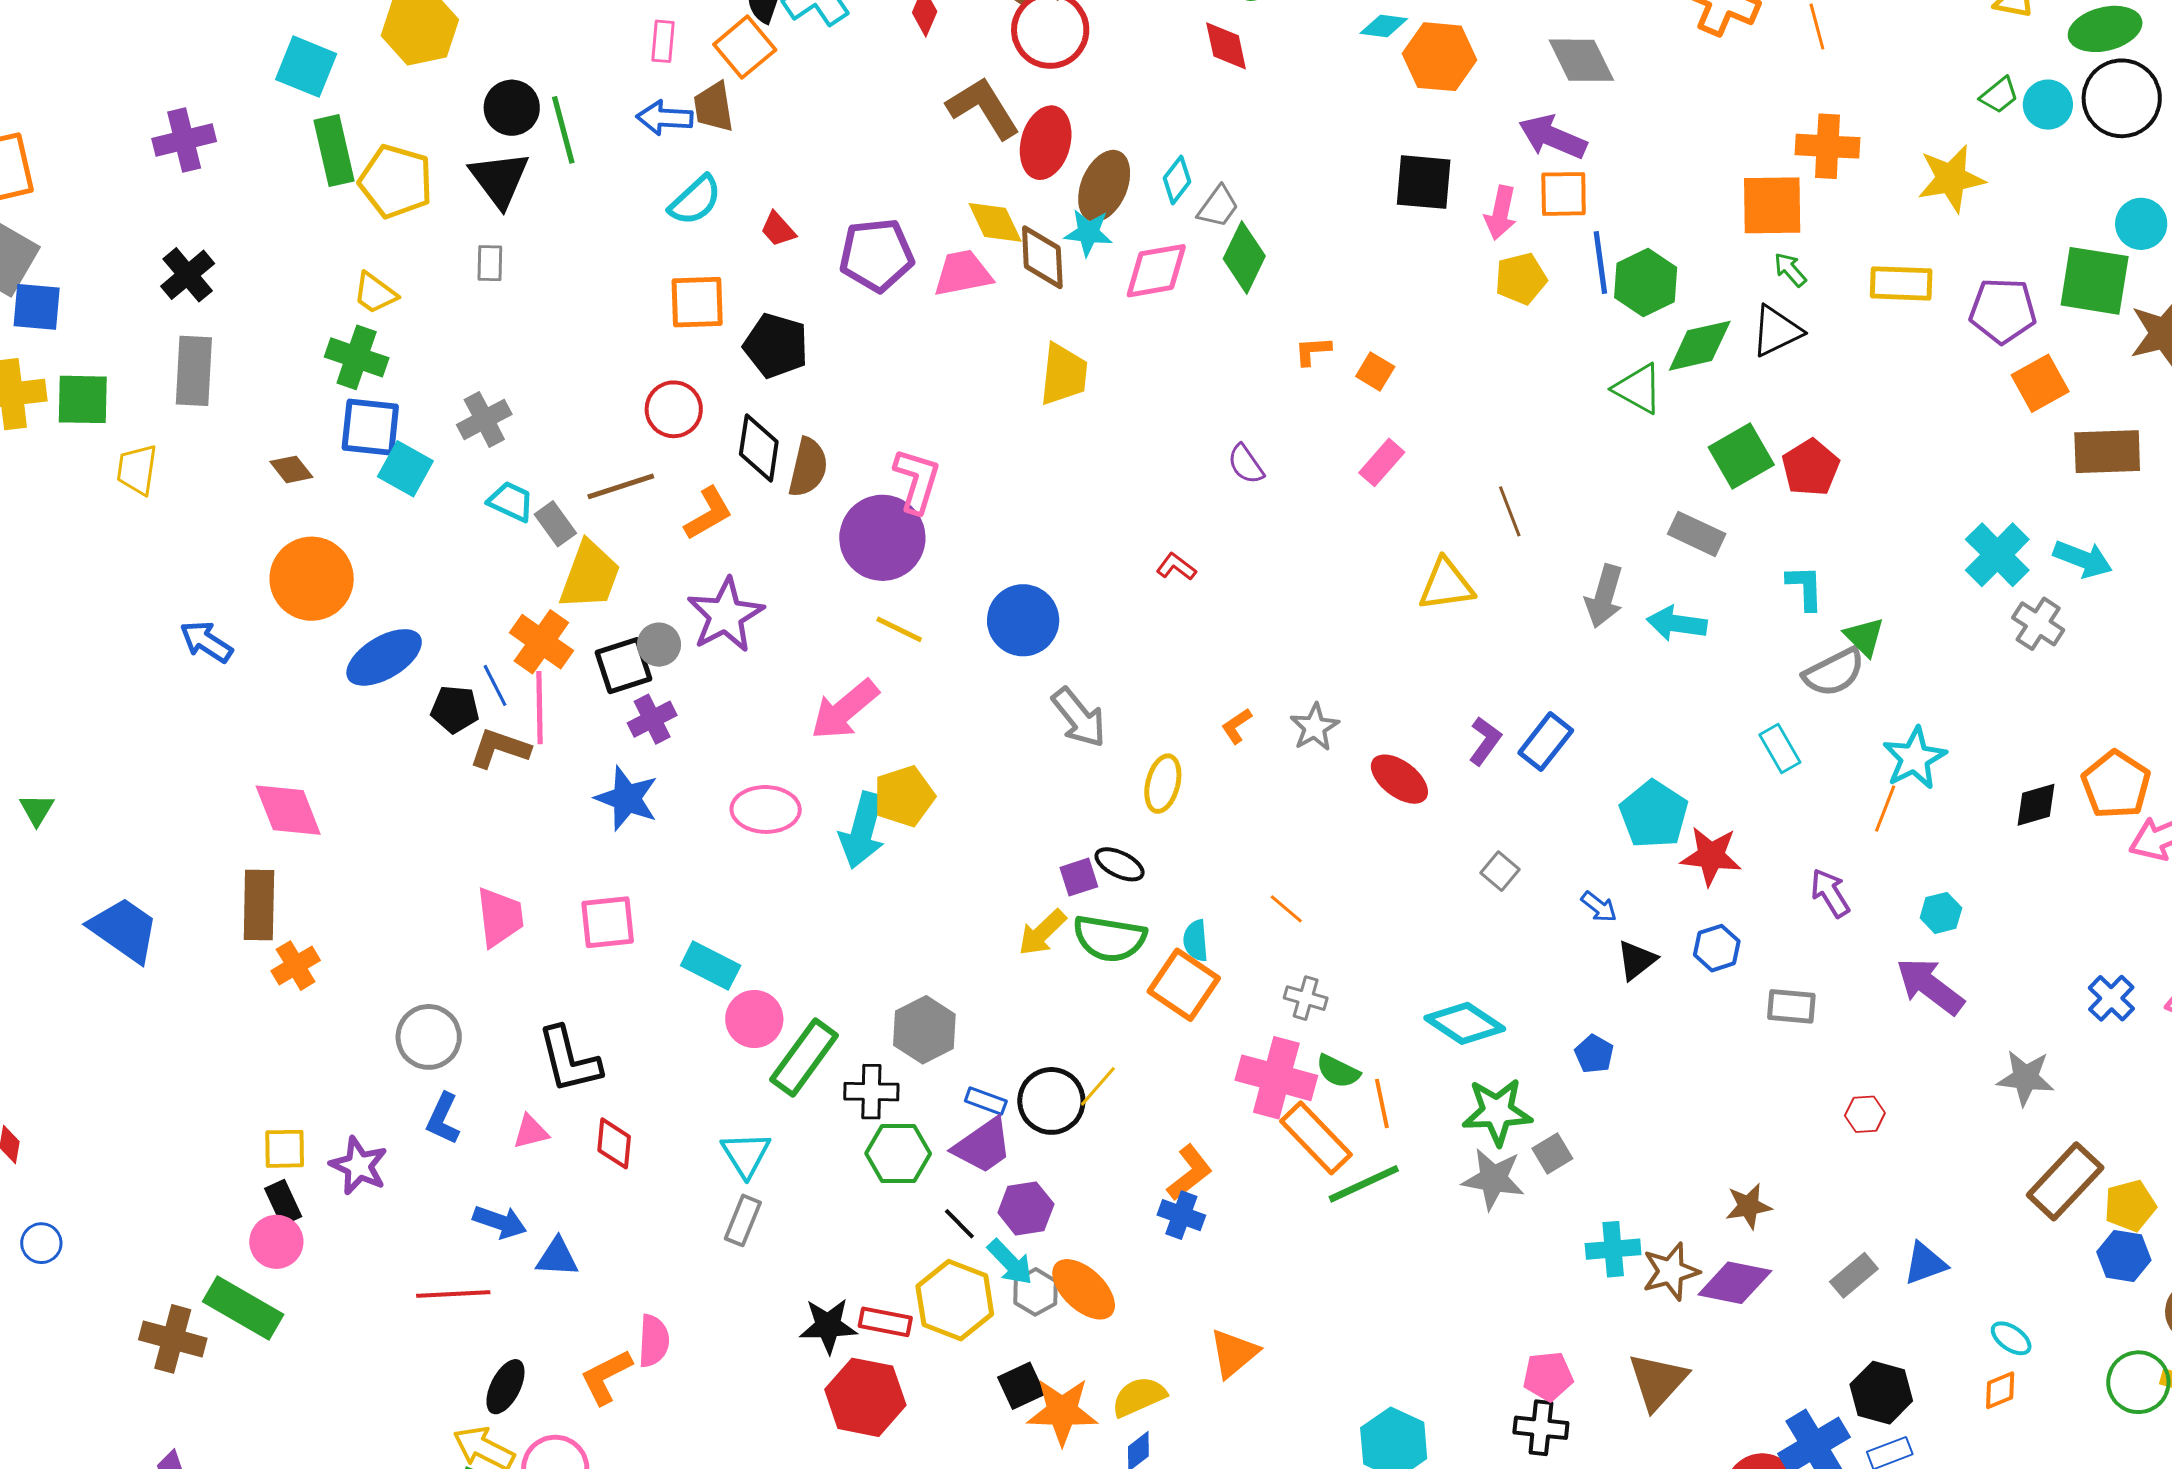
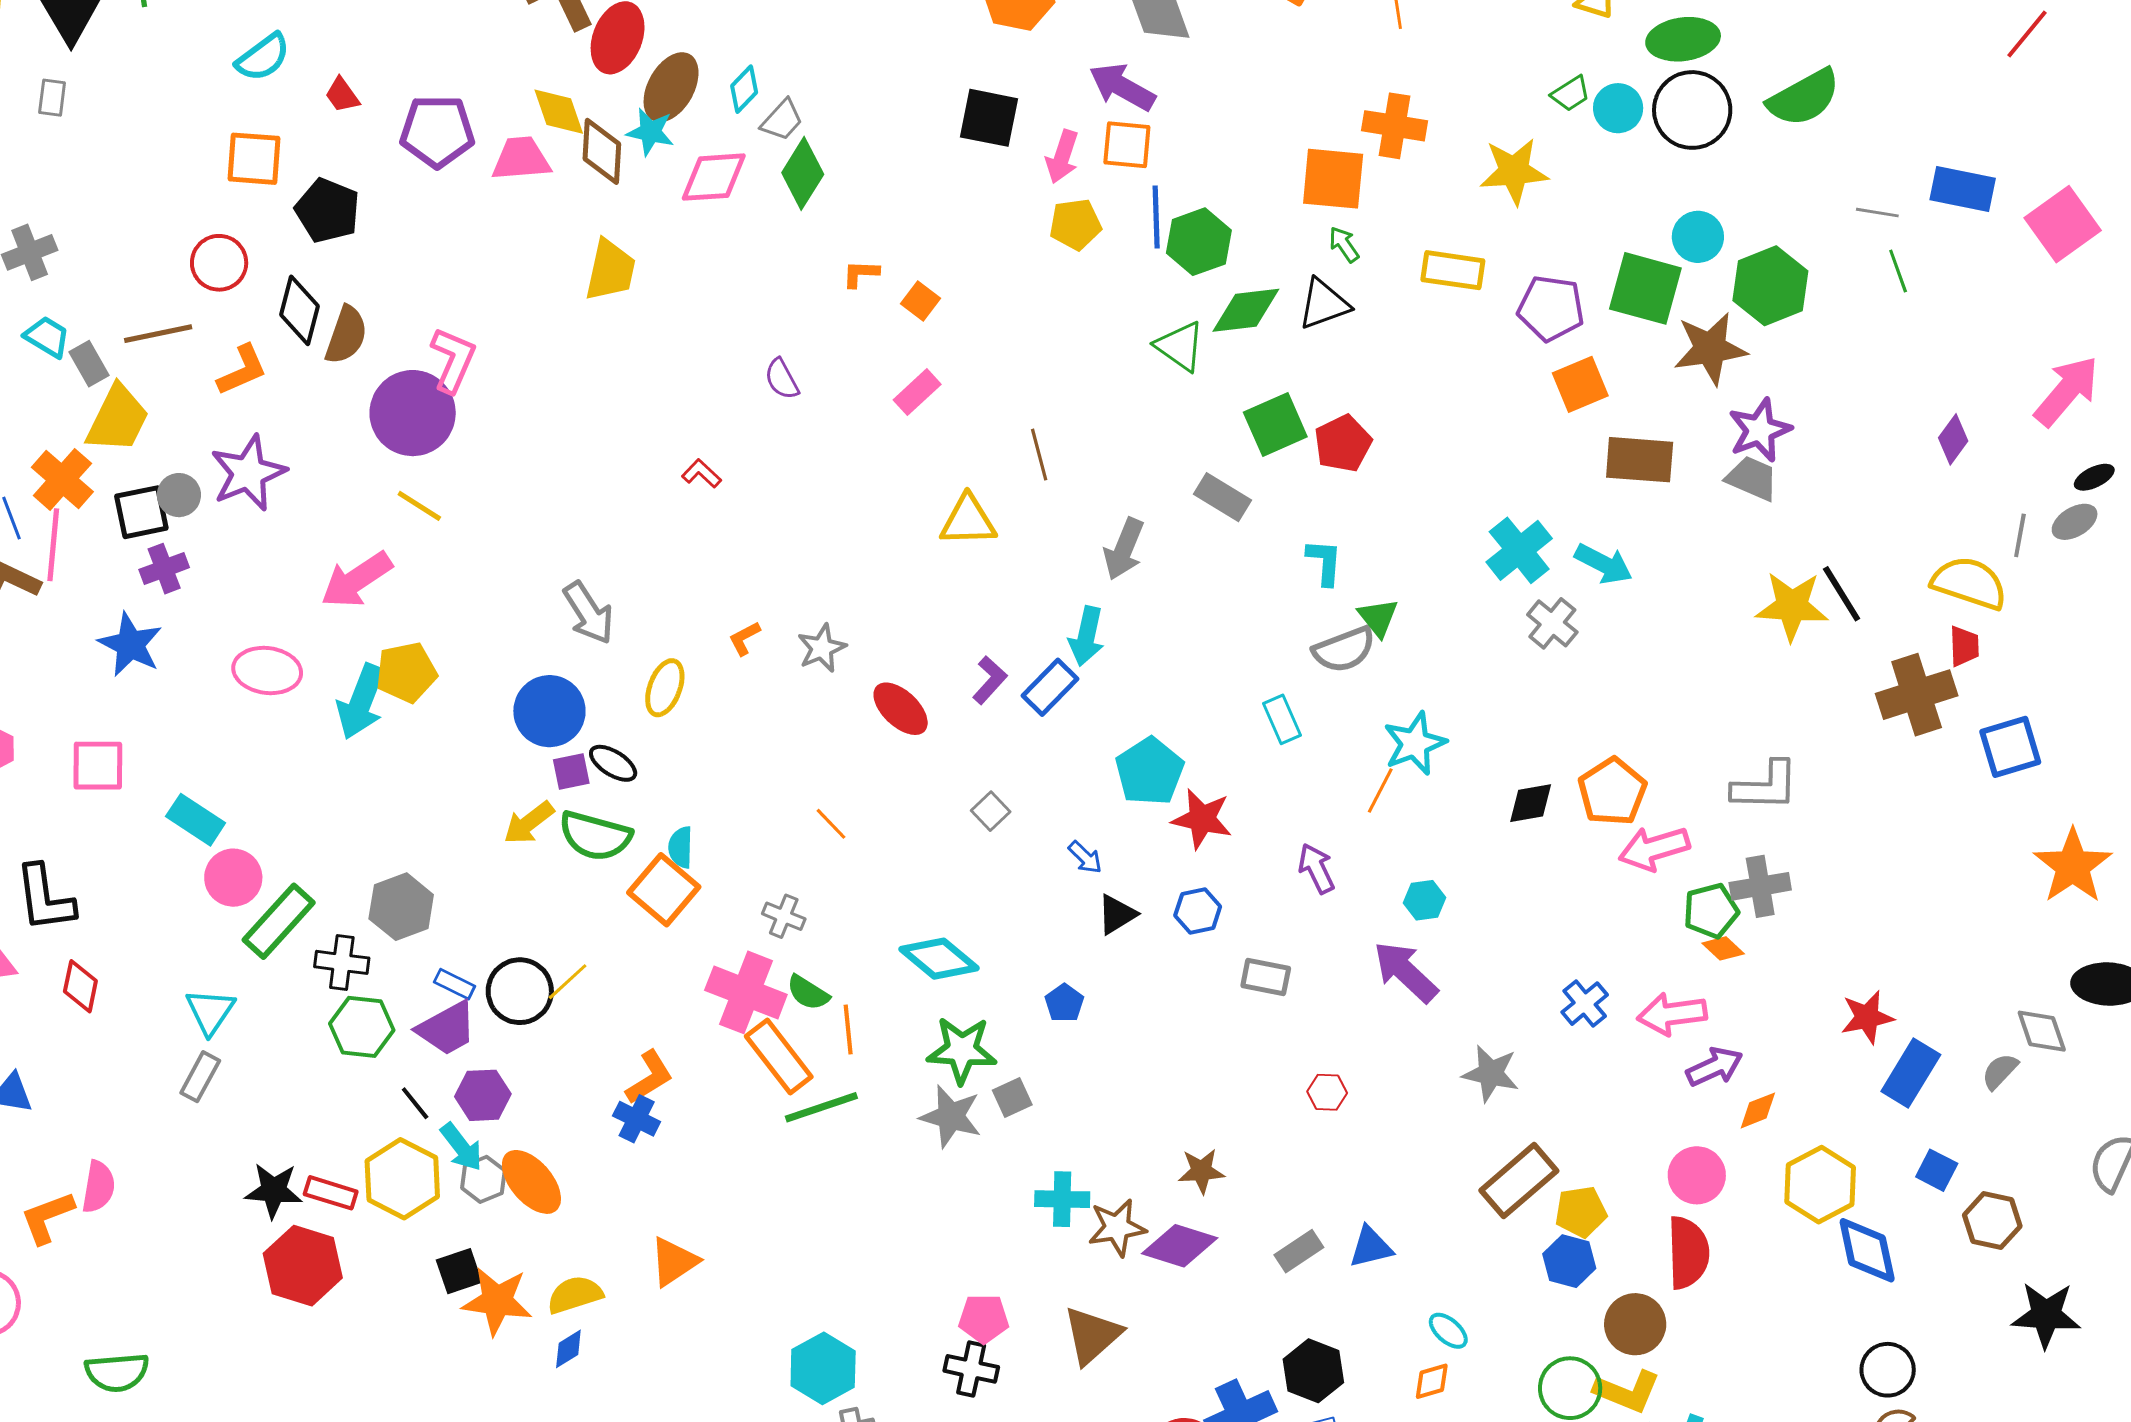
blue circle: (1023, 620) -> (549, 711), moved
cyan arrow: (1677, 623) -> (1086, 636), moved, turned -92
orange line: (1286, 909) -> (831, 824), moved

